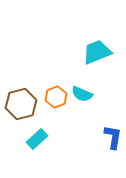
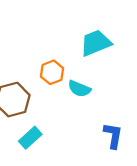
orange hexagon: (56, 97) -> (52, 72), moved

